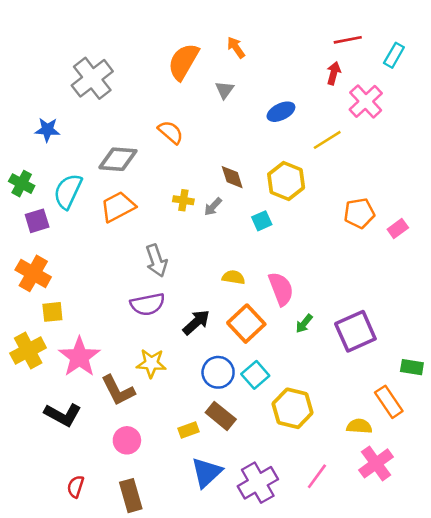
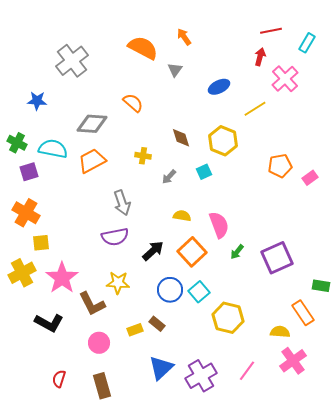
orange semicircle: (183, 62) -> (143, 48), turned 88
cyan semicircle: (68, 191) -> (53, 149), turned 76
gray arrow: (213, 207) -> (169, 177), moved
brown rectangle: (221, 416) -> (157, 324), moved, size x0.7
yellow rectangle: (189, 430) -> (135, 330), moved

